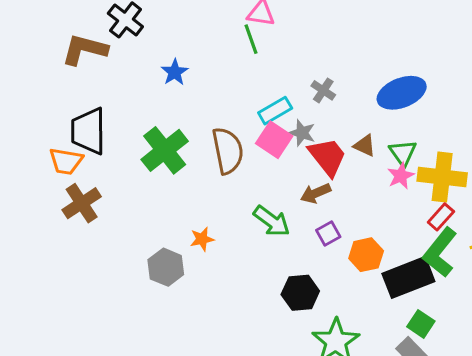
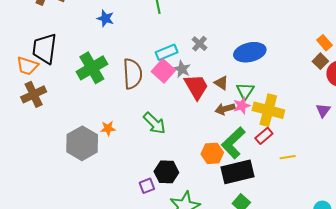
blue star: (175, 72) -> (105, 18), turned -30
brown arrow: (316, 193) -> (225, 109), moved
purple square: (328, 234) -> (147, 186), moved
green L-shape: (440, 252) -> (233, 143), moved
gray hexagon: (166, 267) -> (82, 143), size x1.4

